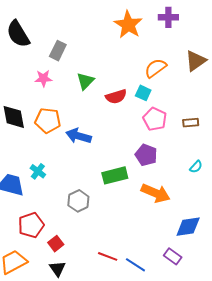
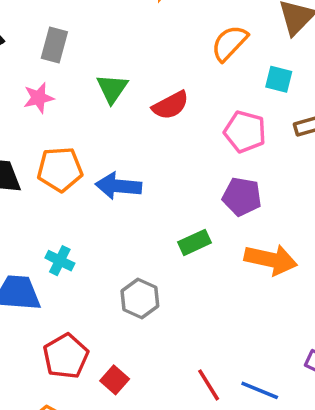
cyan square: (143, 93) -> (279, 79), moved
green rectangle: (115, 175) -> (194, 242), size x0.7
red line: (108, 256) -> (209, 385), turned 48

